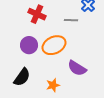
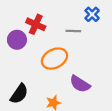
purple circle: (29, 45) -> (17, 40), moved

